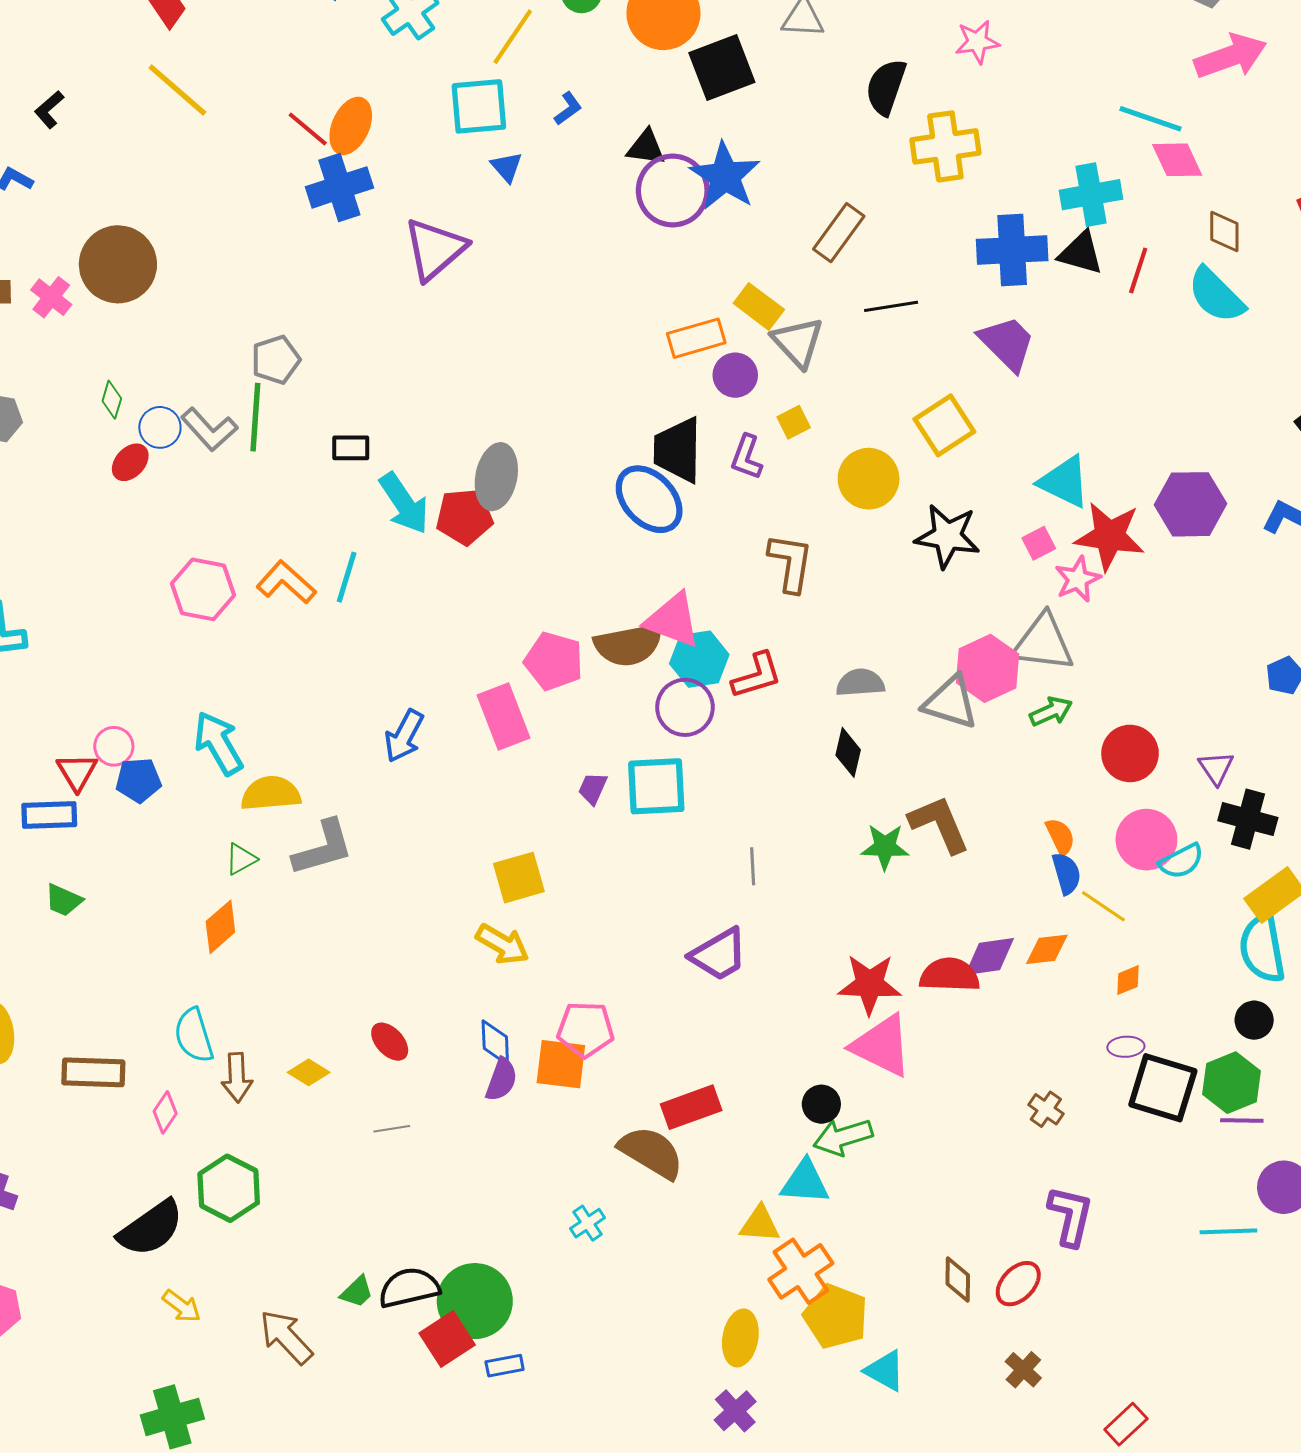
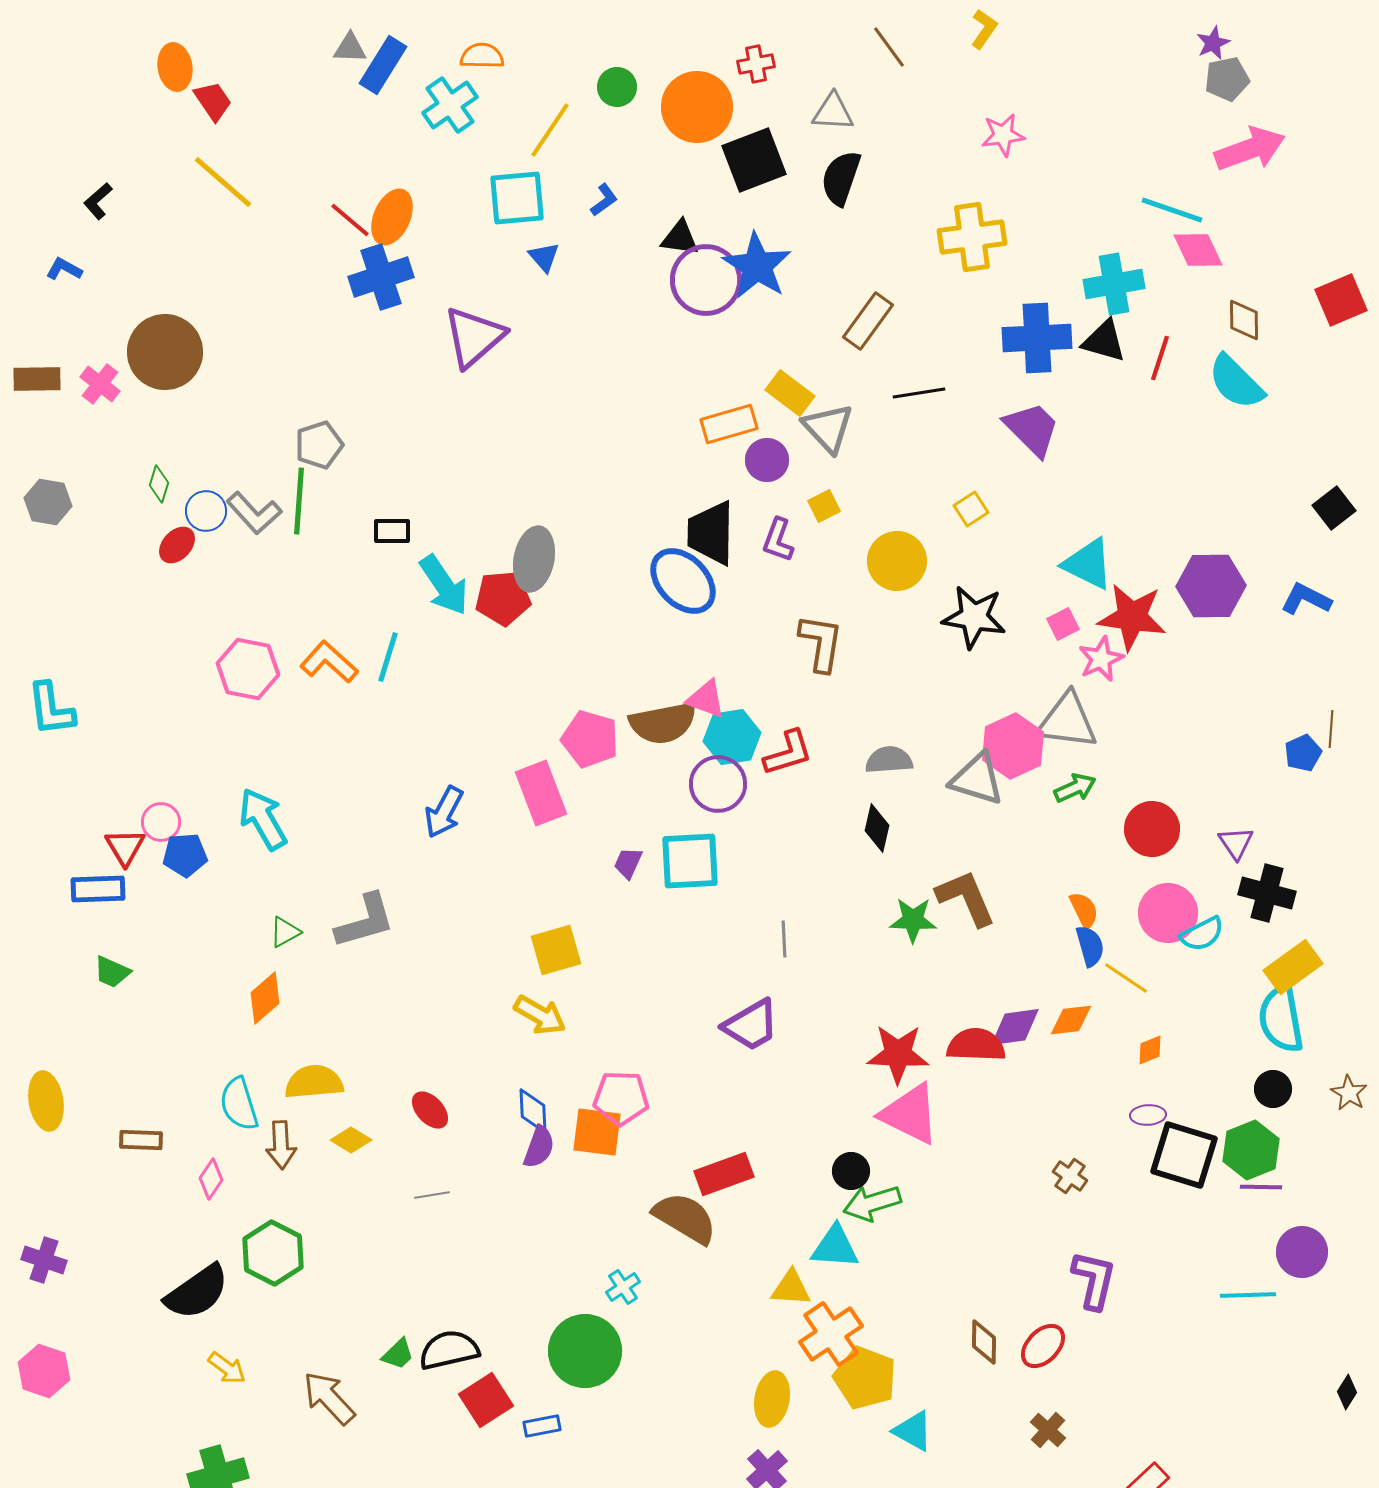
black semicircle: (886, 87) -> (841, 178), moved
yellow square: (944, 425) -> (971, 509), size x0.6
pink triangle: (673, 620) -> (706, 699), size x0.7
yellow semicircle: (271, 793) -> (314, 1082), moved
brown rectangle: (93, 1072) -> (141, 1140), size x0.7
green circle: (475, 1301) -> (585, 1351), moved

